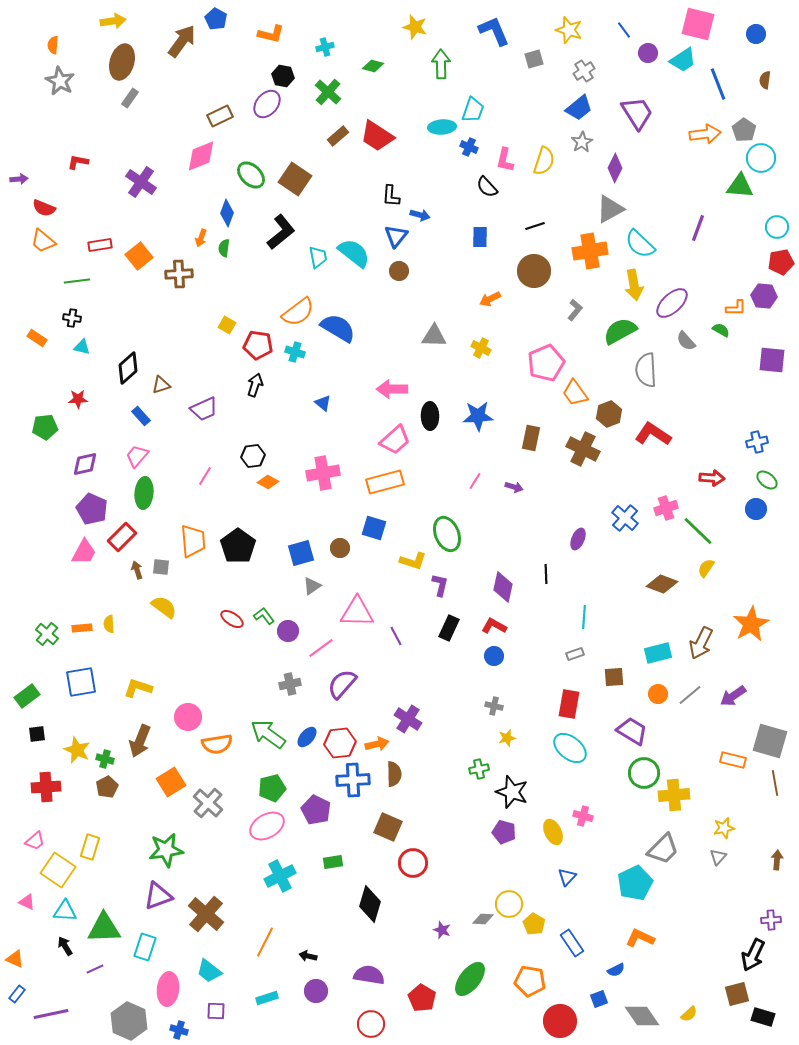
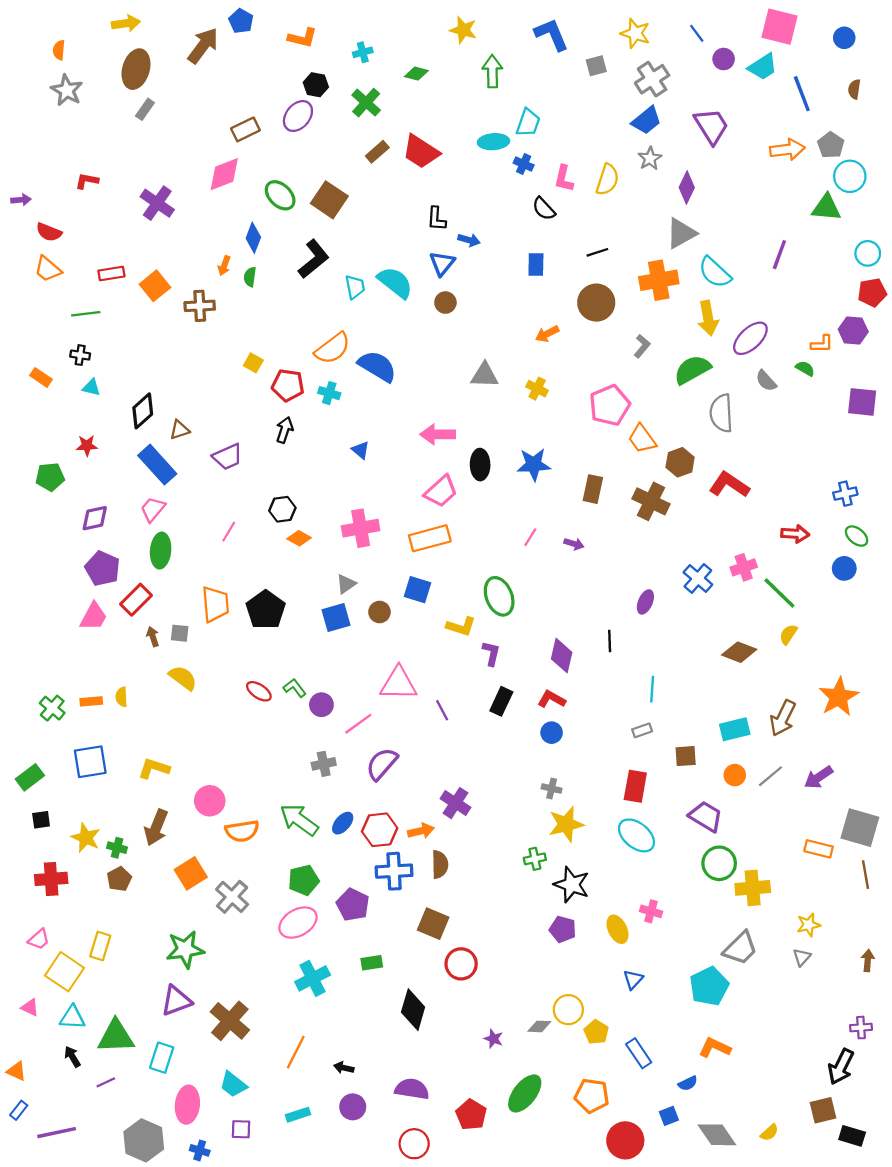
gray cross: (584, 71) -> (652, 79), size x1.4
blue rectangle: (141, 416) -> (157, 465), size x1.8
gray triangle: (312, 586) -> (346, 584), moved
yellow star: (507, 738) -> (566, 824), size x1.8

